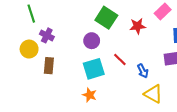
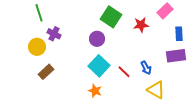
red line: (120, 59) -> (124, 72), moved
brown rectangle: (49, 66) -> (46, 72), moved, turned 42
cyan square: (94, 69) -> (99, 66), turned -30

